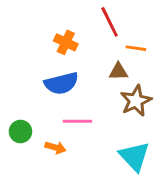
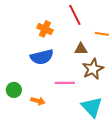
orange line: (136, 48) -> (102, 34), moved
pink line: (77, 121) -> (65, 83), moved

